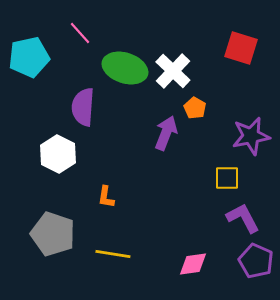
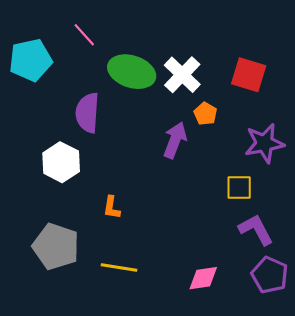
red square: (241, 48) -> (249, 75), moved

